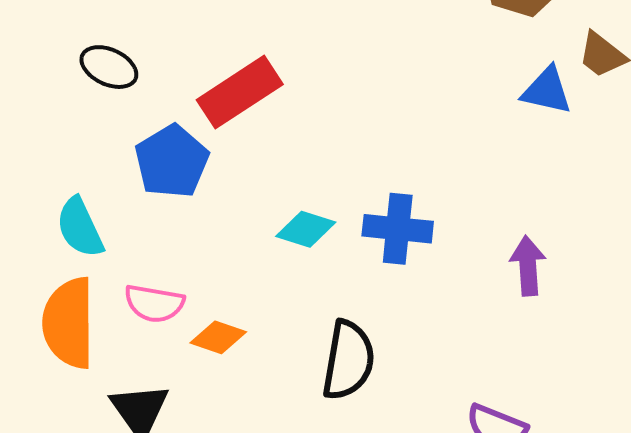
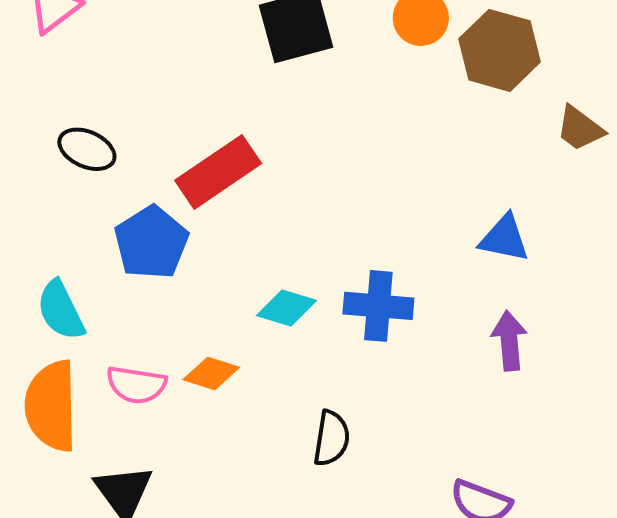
blue triangle: (547, 91) -> (504, 238), moved
orange diamond: (218, 337) -> (211, 374), moved
black semicircle: (348, 360) -> (331, 438), size x0.7

